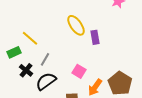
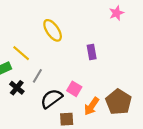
yellow ellipse: (76, 25) -> (53, 30), moved
black semicircle: (46, 81) -> (51, 99), moved

